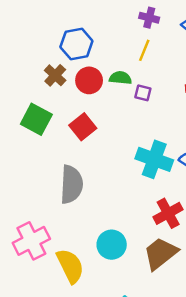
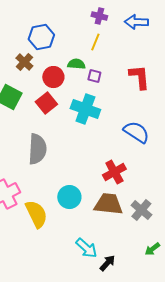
red circle: (89, 80) -> (53, 77), moved
cyan cross: (154, 159) -> (85, 109), moved
brown trapezoid: (160, 253) -> (108, 204), turned 44

